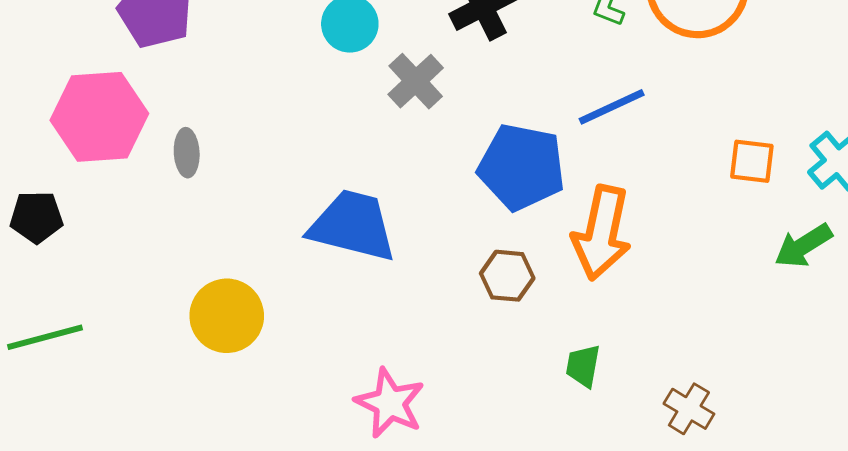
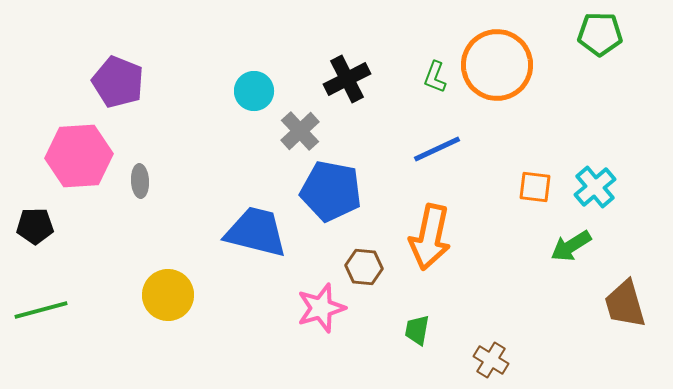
blue pentagon: (522, 167) -> (331, 191), moved
pink star: (390, 403) -> (321, 308), moved, turned 30

